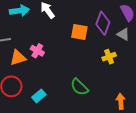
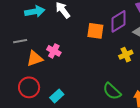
purple diamond: (103, 23) -> (119, 21), turned 40
green semicircle: (79, 87) -> (112, 91), moved

